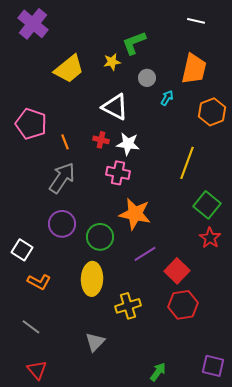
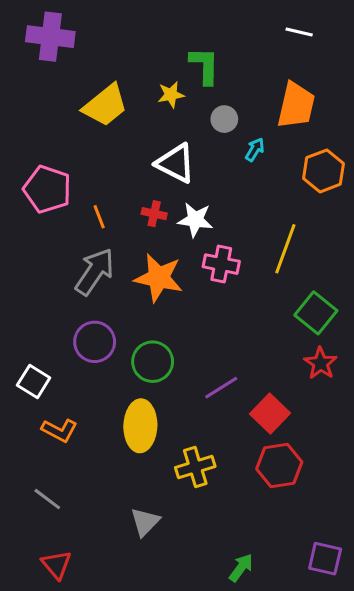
purple cross: (33, 24) -> (50, 37), turned -32
green L-shape: (134, 43) -> (204, 66), turned 112
pink cross: (118, 173) -> (221, 264), moved
orange star: (135, 214) -> (159, 278), moved

